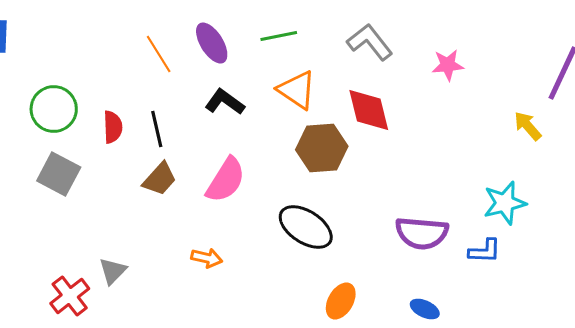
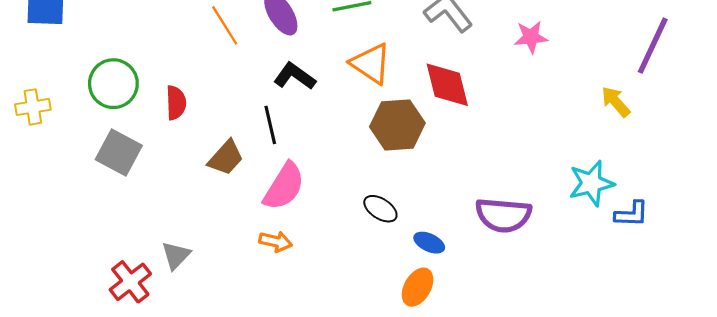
black line: (157, 129) -> (270, 125), moved
pink semicircle: (226, 180) -> (284, 186), moved
black ellipse: (306, 227) -> (380, 209), size x0.6
blue L-shape: (485, 251) -> (632, 214), moved
blue ellipse: (425, 309) -> (429, 243), moved

